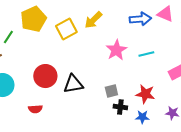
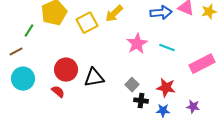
cyan line: (146, 54) -> (167, 48), turned 35
gray square: (111, 91) -> (132, 85), turned -32
red semicircle: (35, 109) -> (58, 92), moved, turned -136

